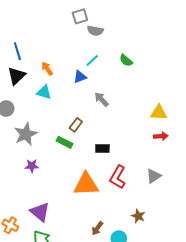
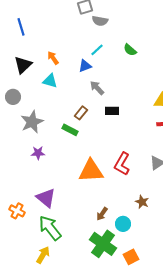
blue line: (17, 51) -> (21, 27), moved
gray arrow: (101, 99) -> (97, 88), moved
black rectangle: (102, 148) -> (112, 111), moved

